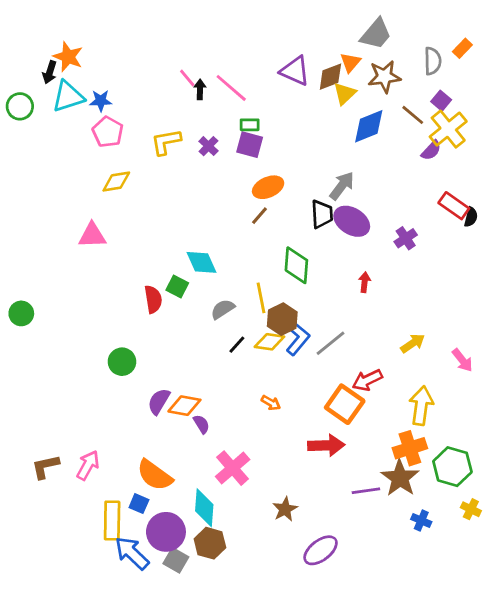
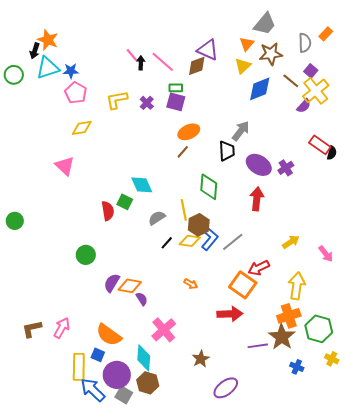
brown diamond: (330, 77) -> (197, 66), moved
purple ellipse: (352, 221) -> (259, 165), moved
pink triangle: (92, 235) -> (65, 166), turned 45
red arrow: (365, 282) -> (257, 199), size x1.6

